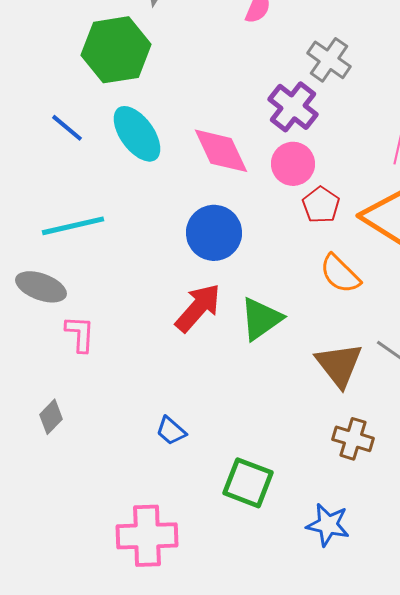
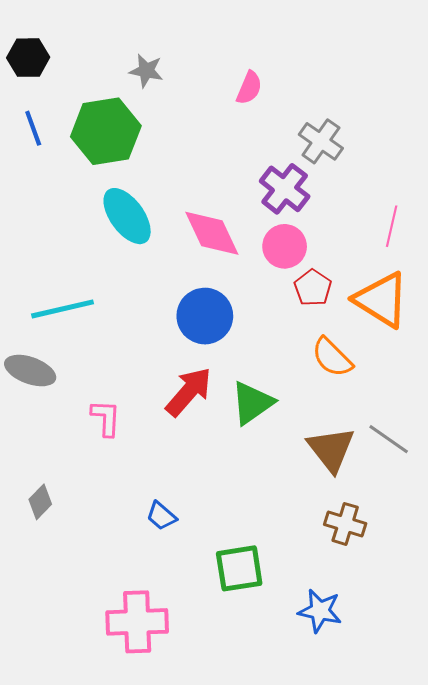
blue line: (67, 128) -> (33, 128), moved, turned 30
pink L-shape: (80, 334) -> (106, 418), moved
green square: (248, 483) -> (239, 568), turned -30

